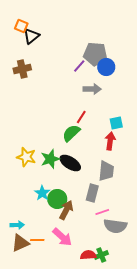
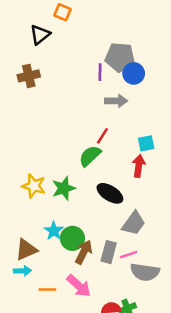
orange square: (21, 26) -> (62, 12), moved
purple line: (79, 66) -> (100, 72), turned -40
black ellipse: (70, 163) -> (110, 193), moved
gray trapezoid: (106, 171) -> (134, 223), moved, turned 30
gray rectangle: (92, 193) -> (109, 252), moved
brown triangle: (20, 243) -> (26, 250), moved

